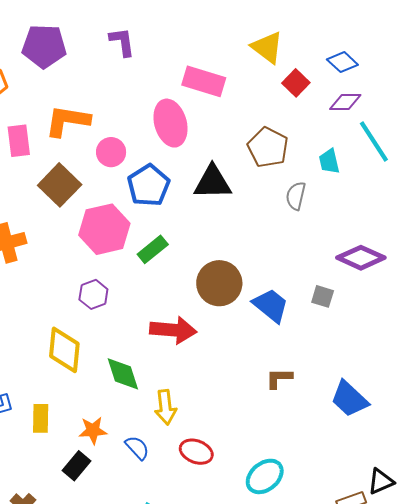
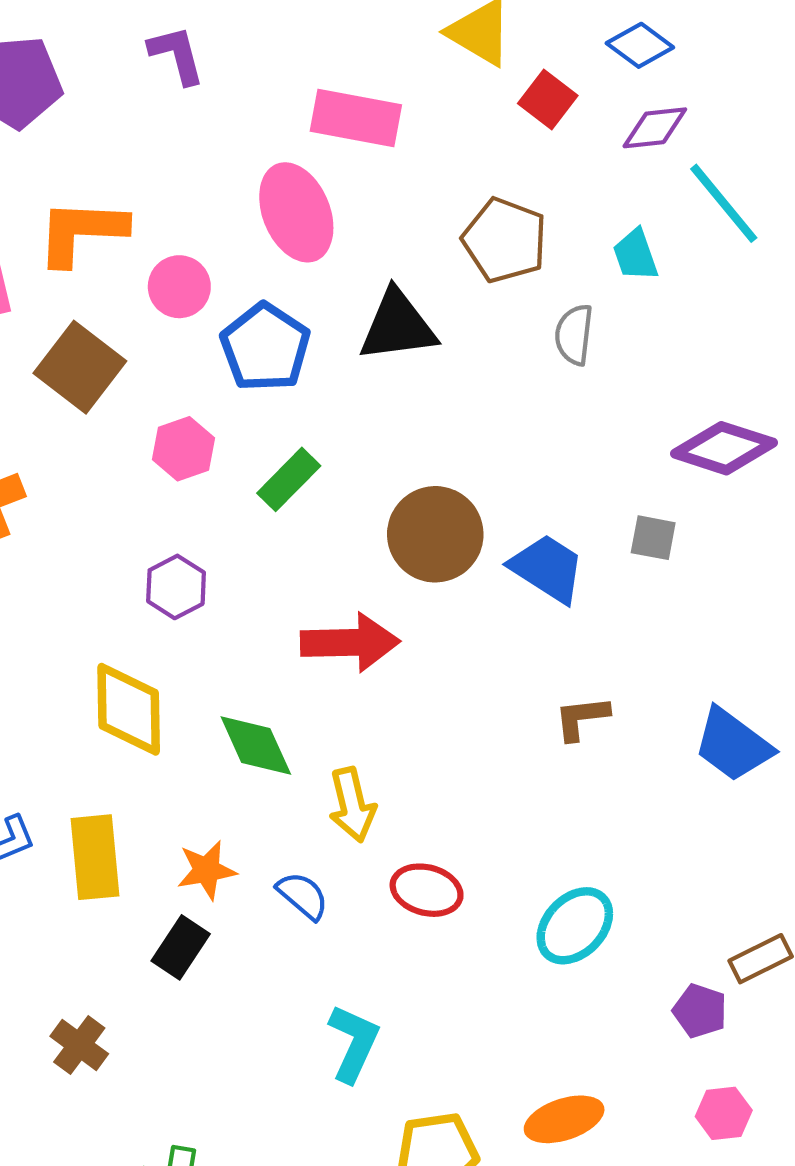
pink hexagon: (104, 229) -> (183, 449), size x0.6
yellow rectangle: (41, 418) -> (95, 857), size x1.4

